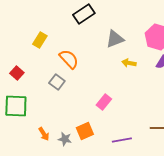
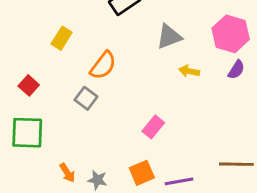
orange semicircle: (69, 59) -> (103, 65), turned 80
orange square: (85, 131) -> (142, 173), moved

